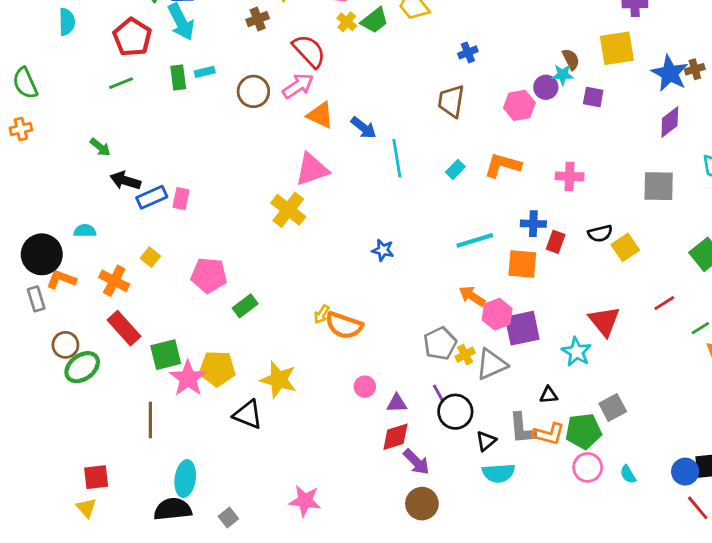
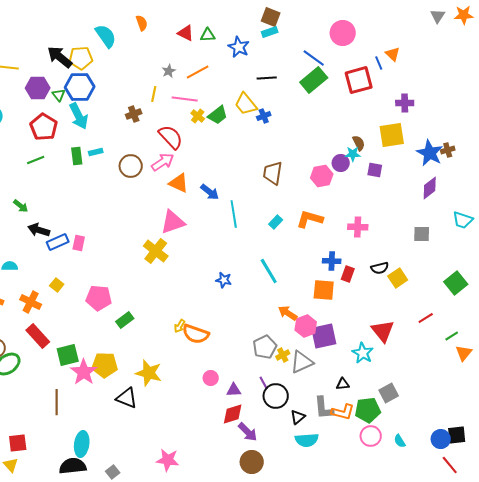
blue cross: (468, 52) -> (264, 116), moved
gray square: (659, 186) -> (422, 234), size x0.7
cyan line: (475, 240) -> (269, 271), moved, turned 76

